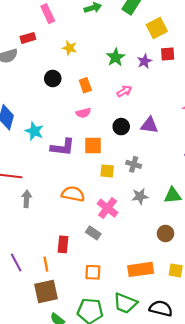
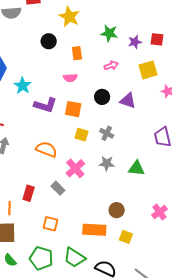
yellow square: (157, 28) -> (148, 70), moved
yellow star: (70, 48) -> (69, 17), size x1.5
green star: (116, 57) -> (109, 33), turned 30
brown circle: (165, 233) -> (117, 210), moved

